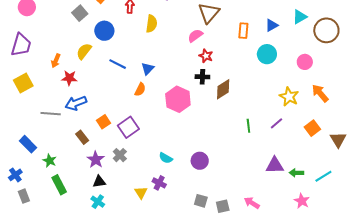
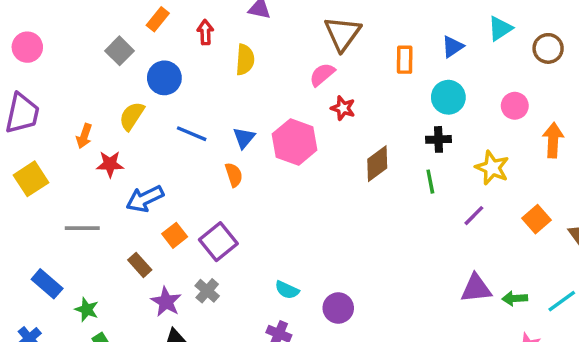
brown circle: (326, 30) -> (548, 48), size x0.7
black cross: (202, 77) -> (438, 139), moved
orange semicircle: (140, 89) -> (234, 175), turned -40
orange arrow: (320, 93) -> (553, 140), moved, turned 48
pink hexagon: (178, 99) -> (295, 142), moved
blue arrow: (76, 103) -> (145, 199), moved
green line: (248, 126) -> (430, 182), moved
purple circle: (200, 161) -> (338, 308), moved

